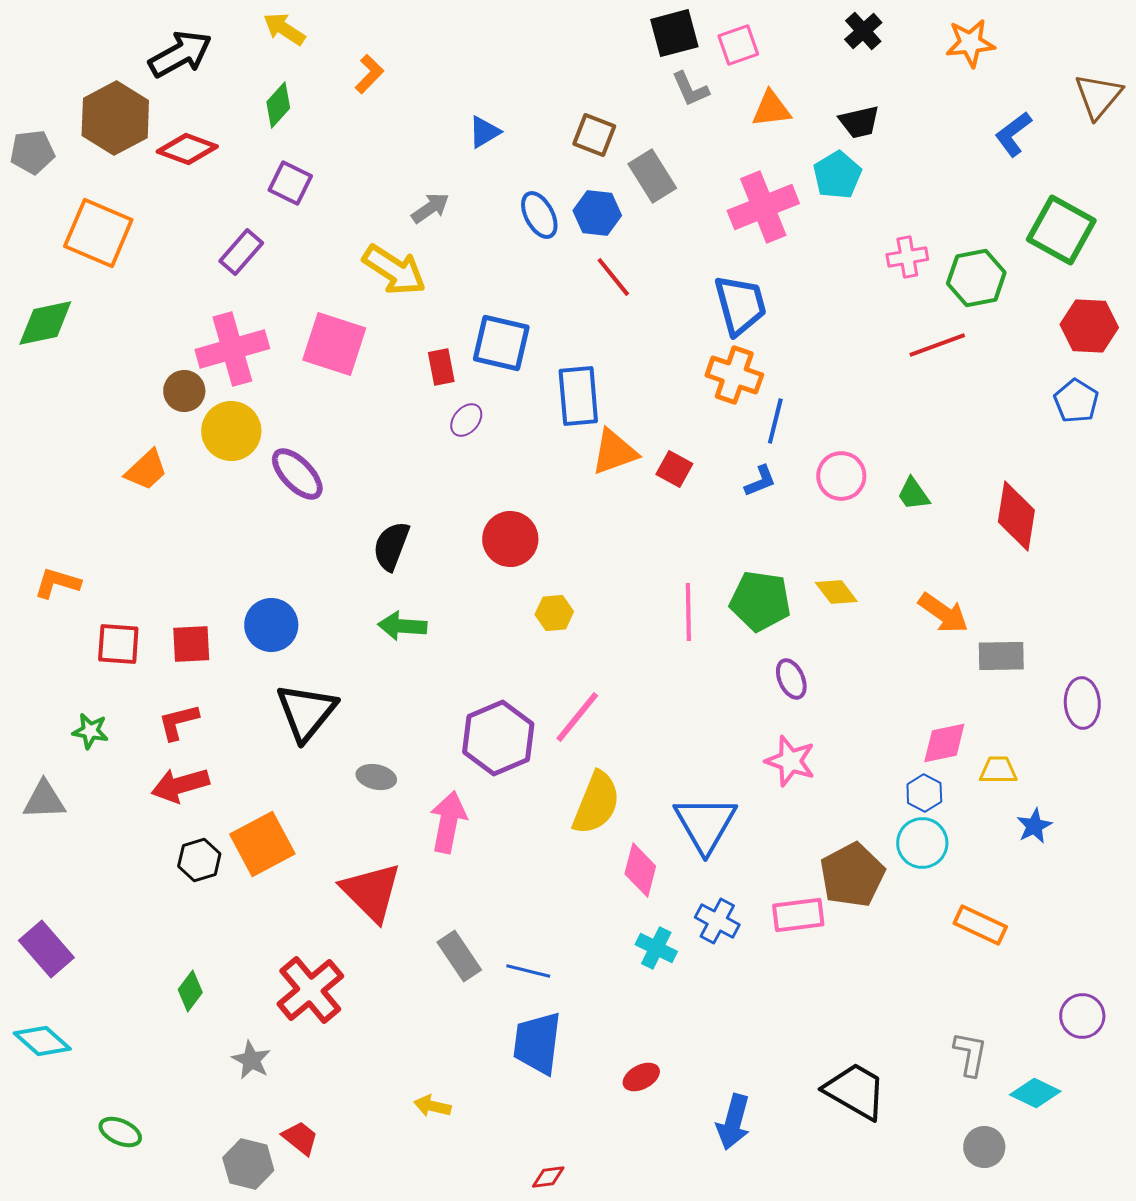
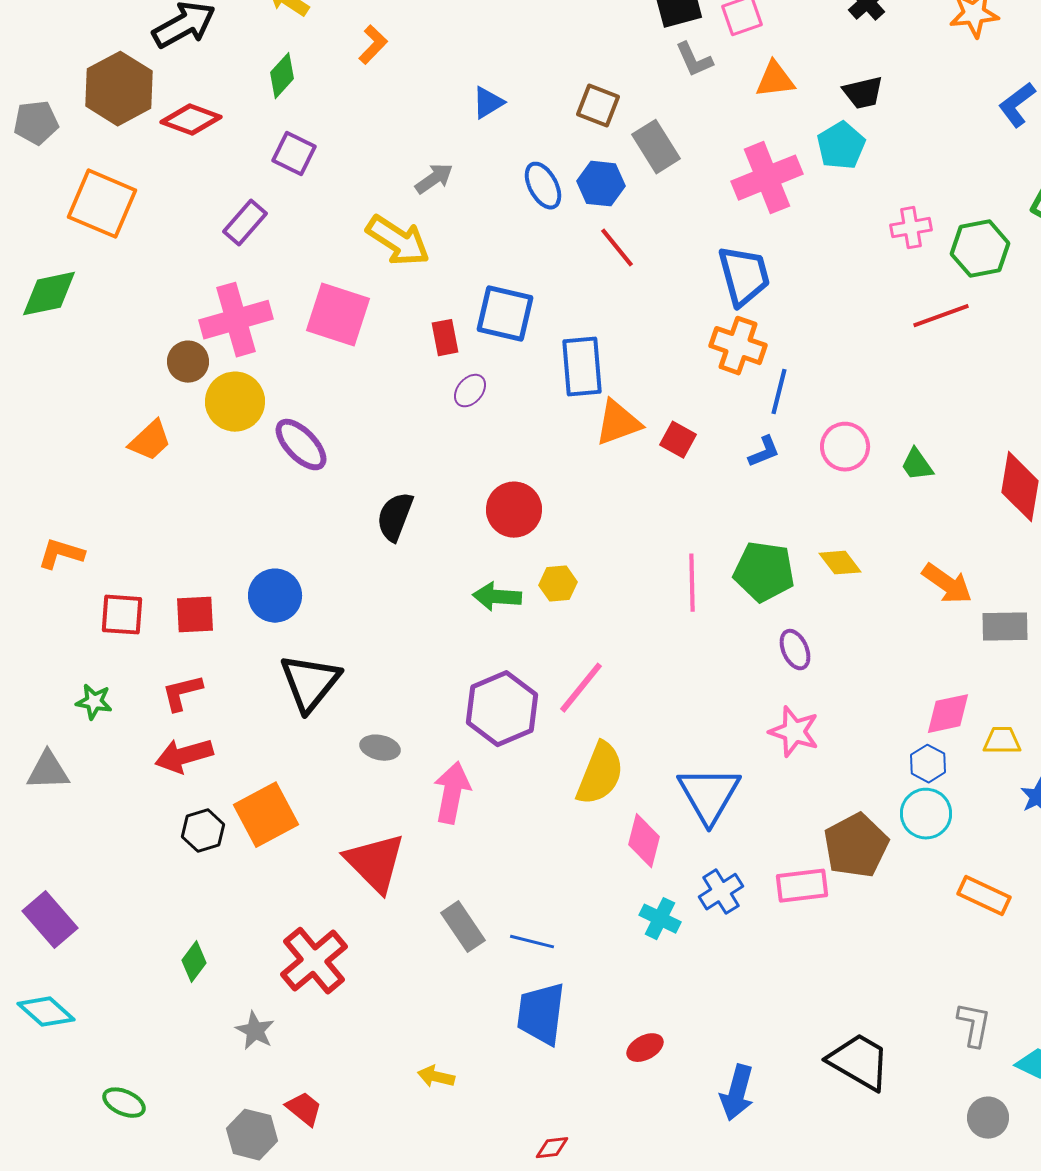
green arrow: (402, 626) -> (497, 597), moved
blue cross: (717, 921) -> (721, 892), turned 30

